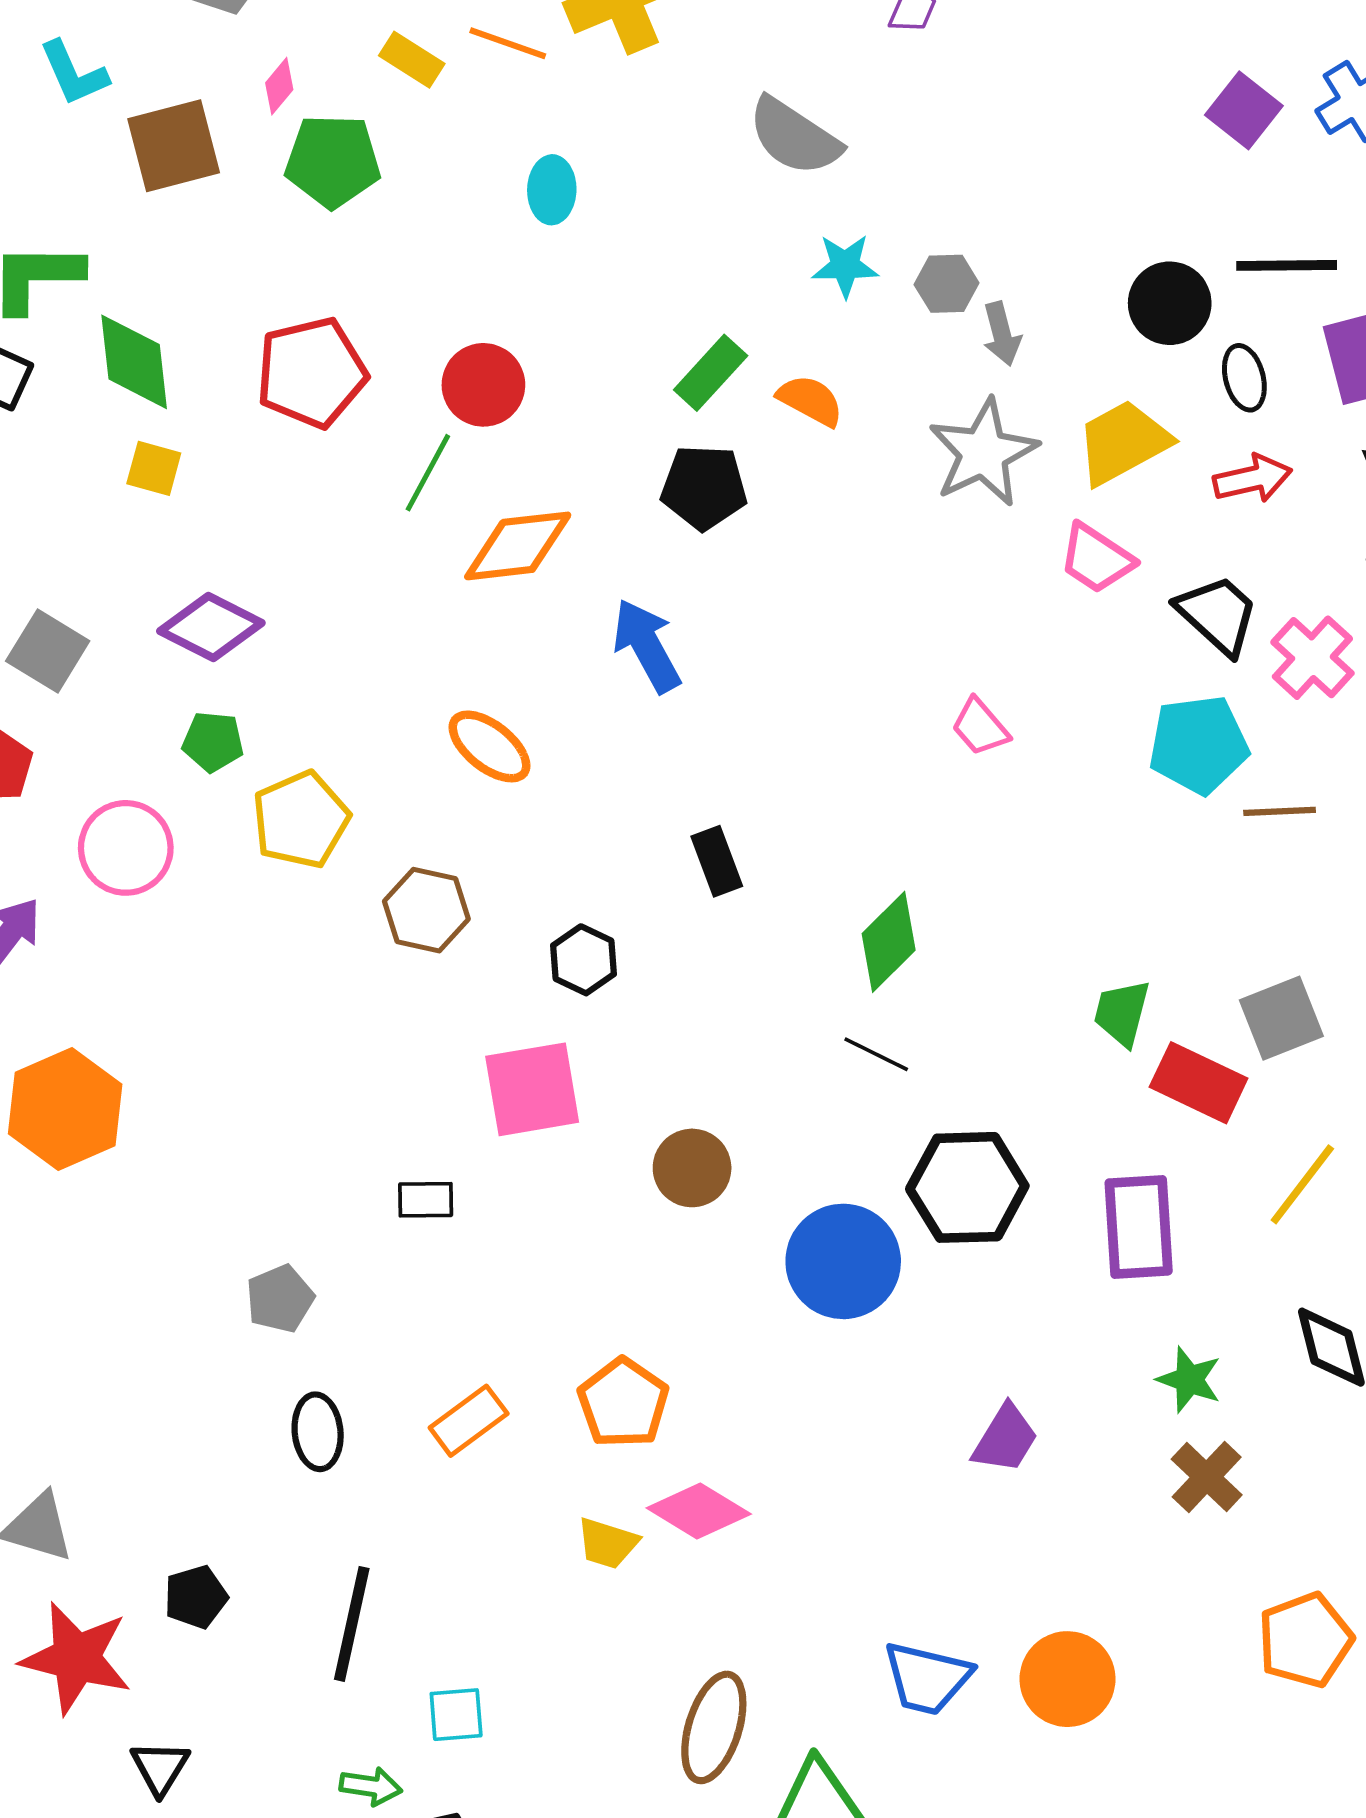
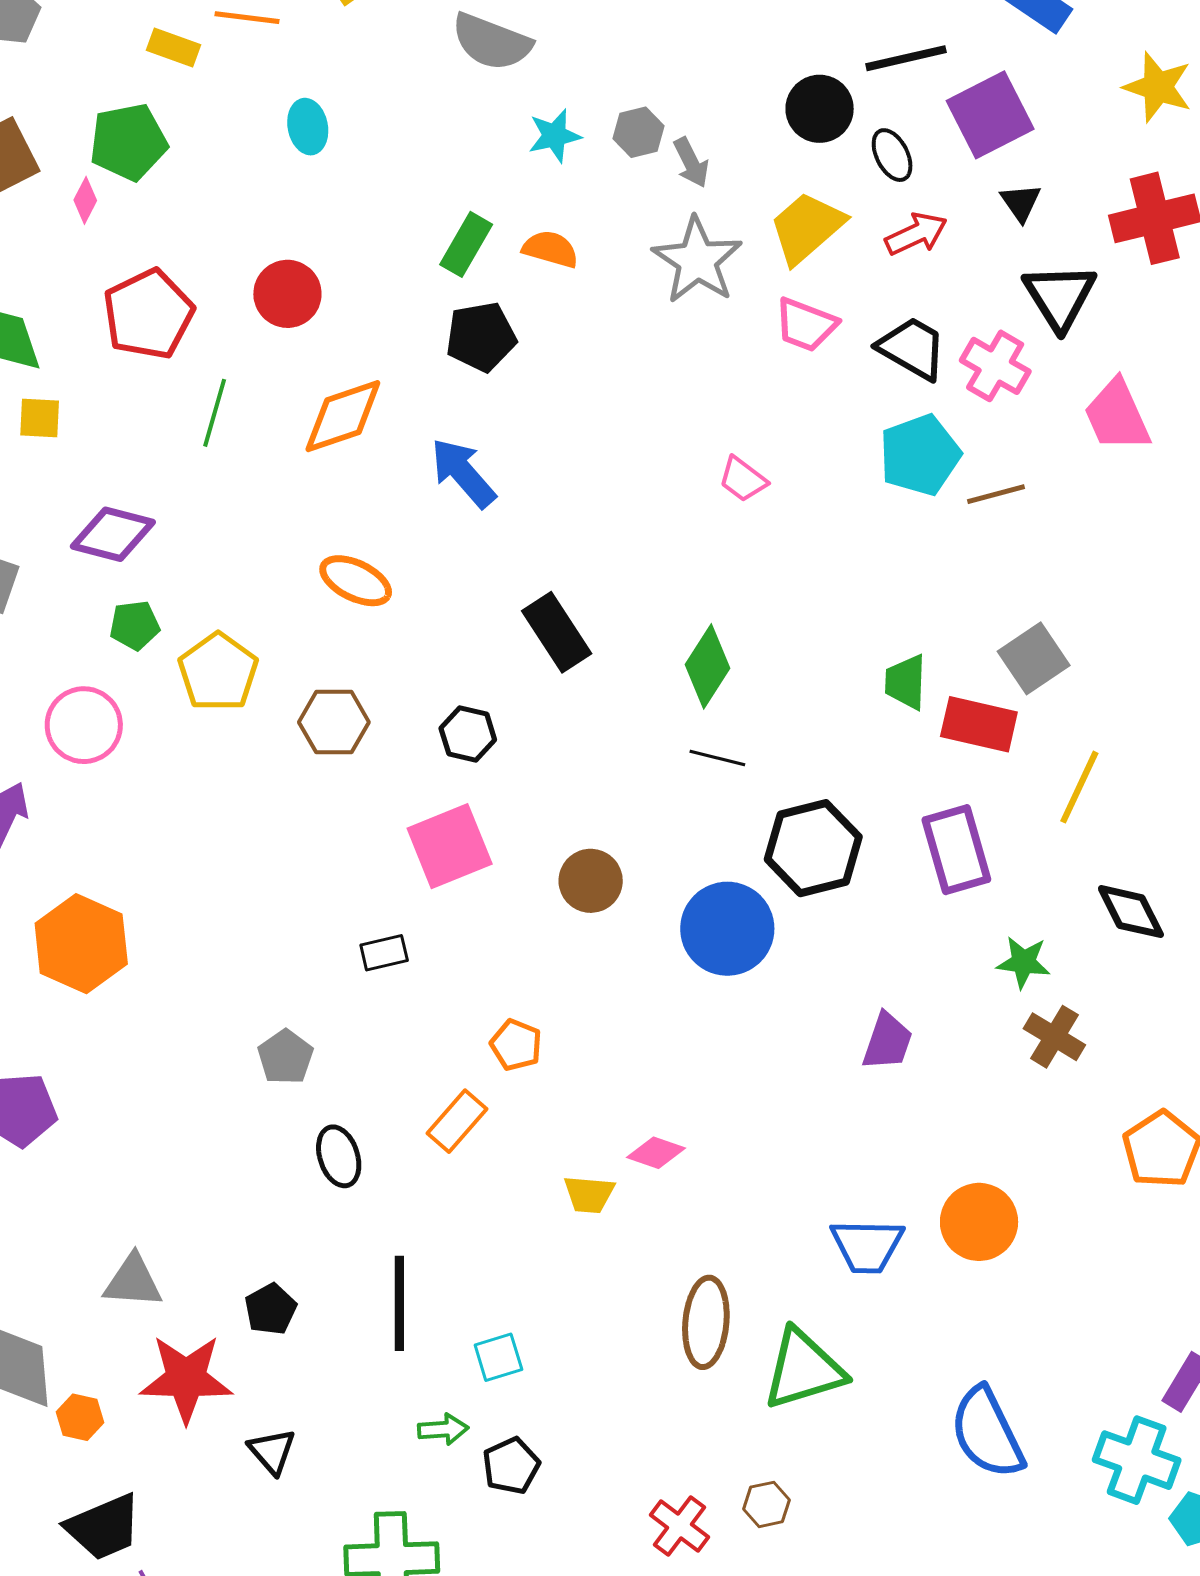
pink diamond: (279, 86) -> (85, 200), moved
green line: (428, 473) -> (215, 413), moved
black rectangle: (717, 861) -> (557, 632), size x1.4
orange pentagon: (623, 1403) -> (516, 1045), moved, size x0.7
pink diamond: (699, 1511) -> (656, 1153), size x0.7

